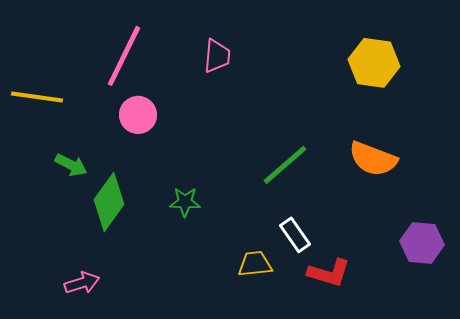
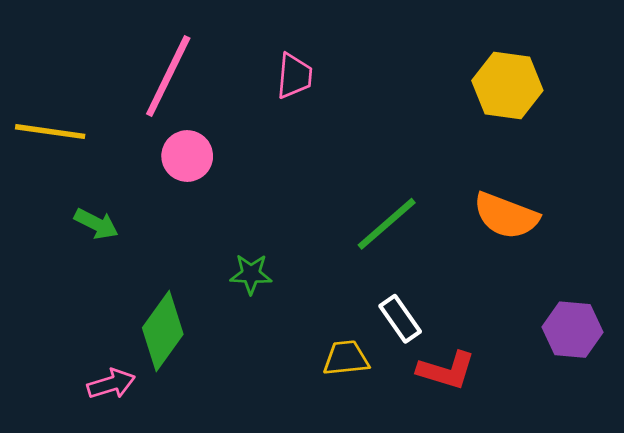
green diamond: (109, 202) -> (163, 331), moved

